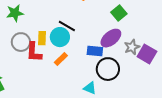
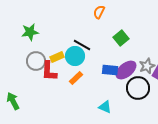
green square: (119, 13) -> (121, 38), moved
yellow rectangle: (42, 38) -> (57, 57), turned 64
purple ellipse: (111, 38) -> (126, 70), moved
black circle: (108, 69) -> (138, 88), moved

